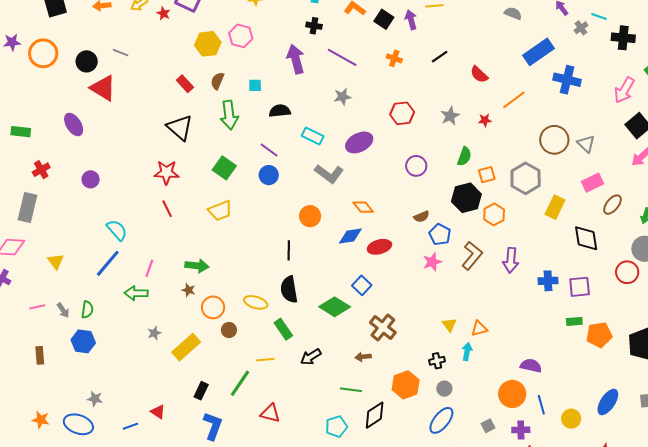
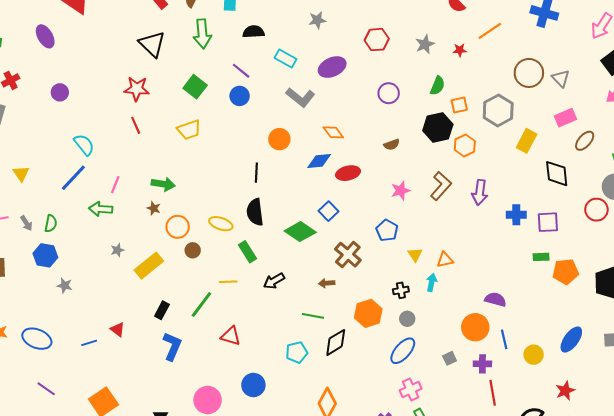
blue pentagon: (440, 234) -> (387, 230), moved
gray star: (95, 399) -> (65, 285), moved

